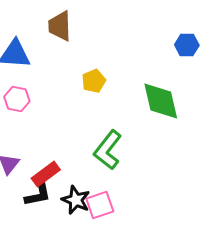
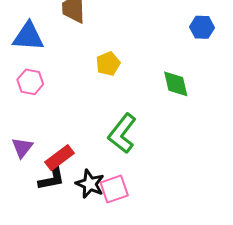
green diamond: (161, 101) -> (176, 84), size x0.7

